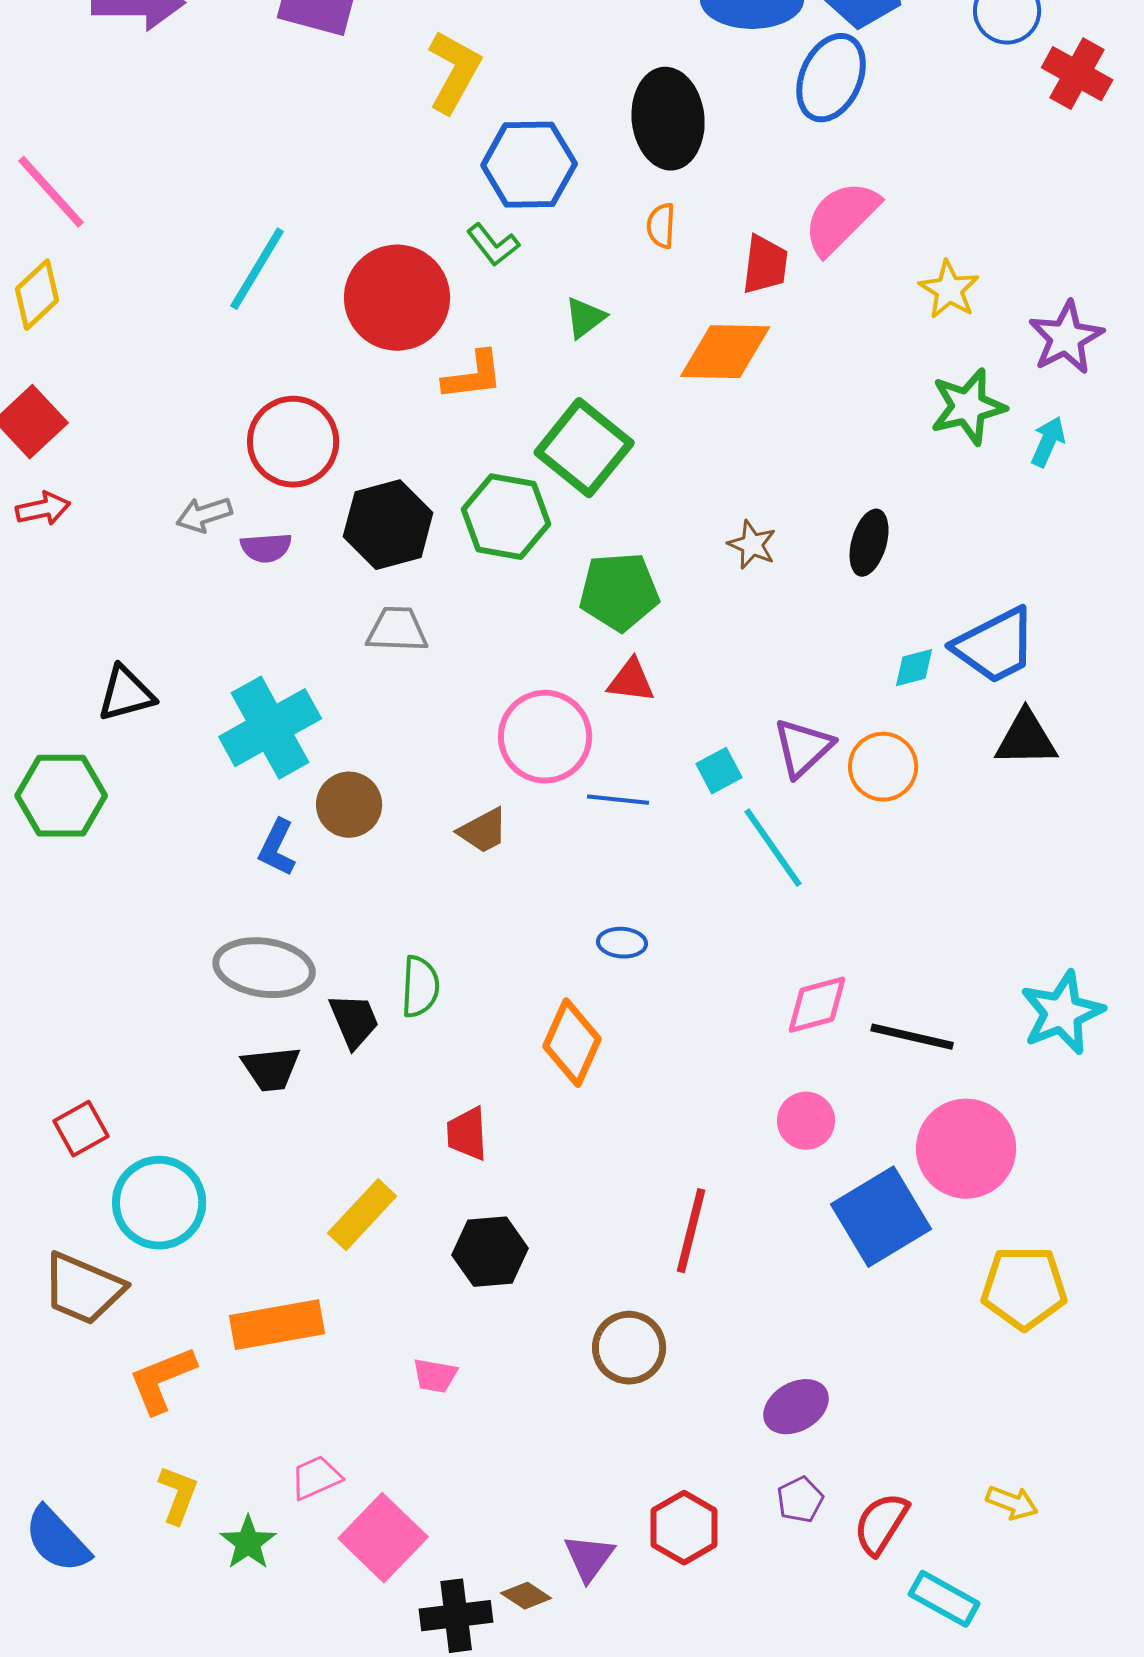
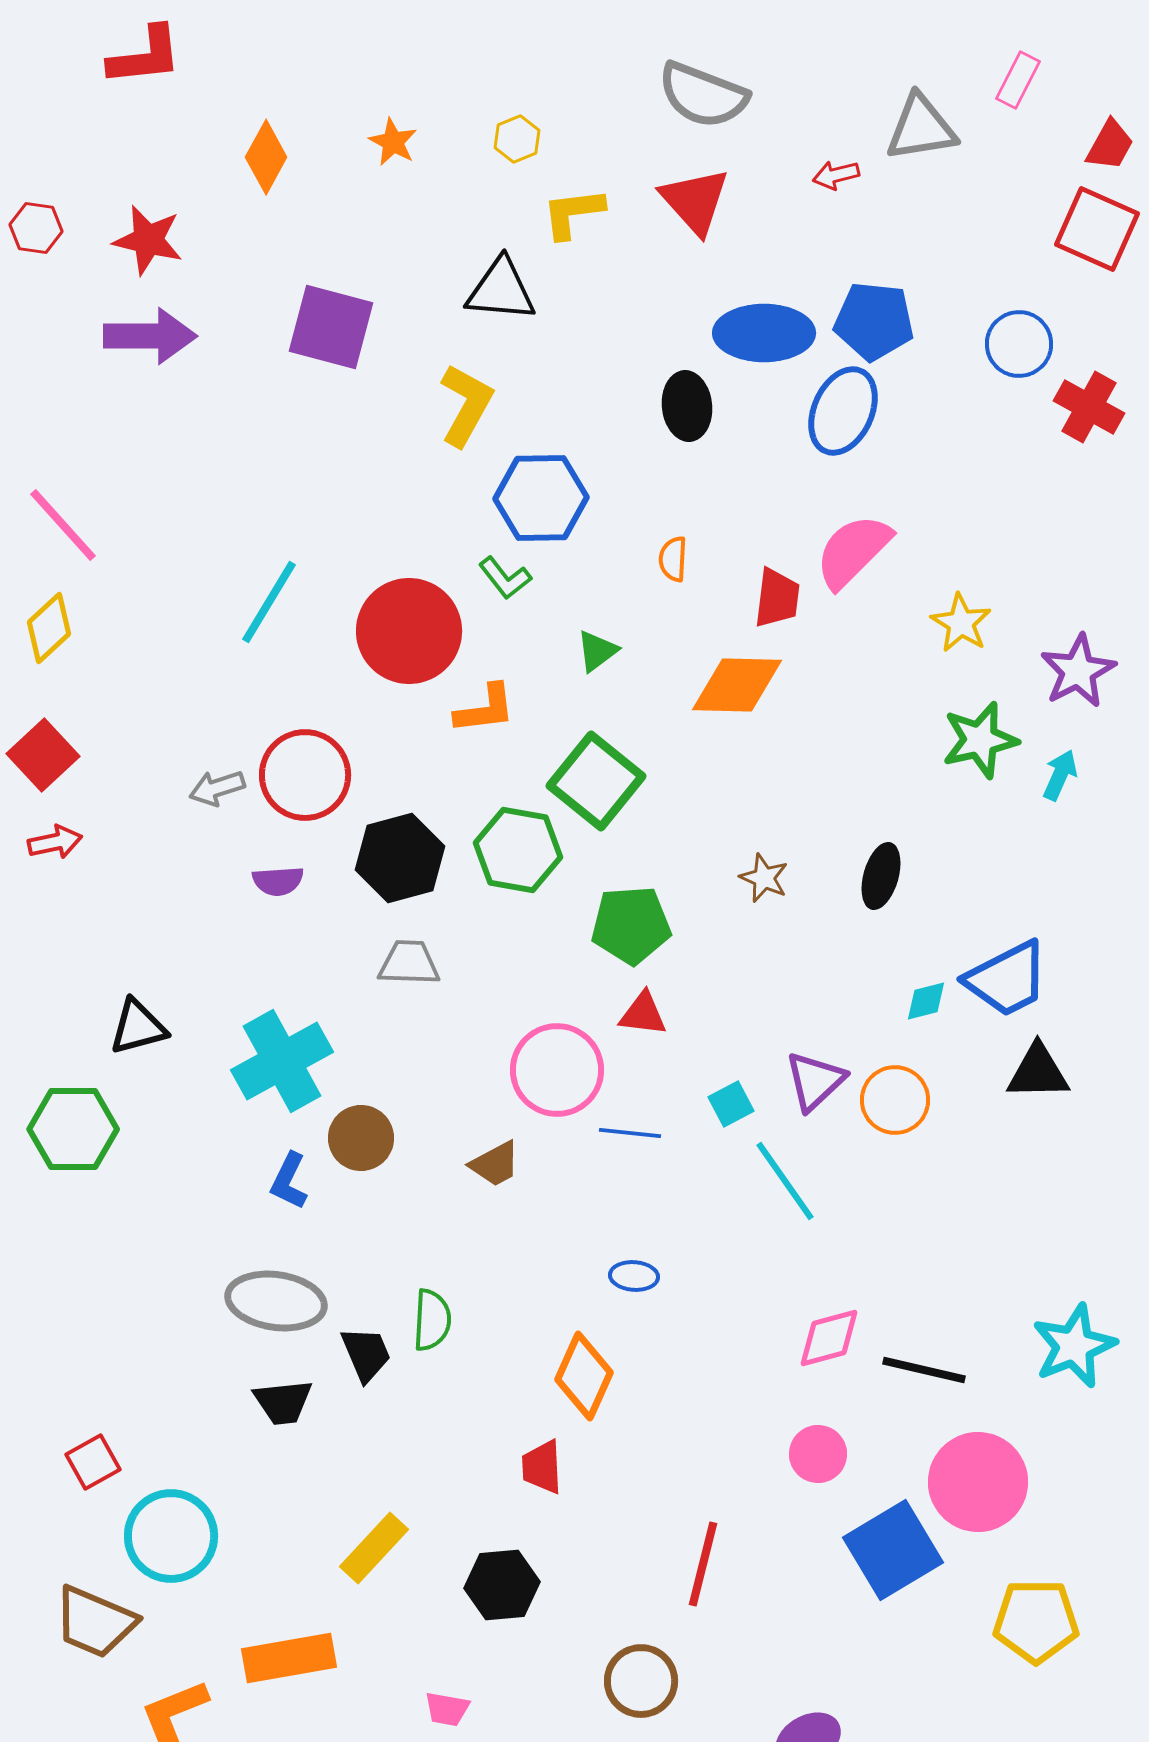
black ellipse: (668, 119) -> (687, 406), moved, size x0.7
gray arrow: (204, 515) -> (217, 788), moved
red trapezoid: (467, 1134) -> (542, 1467), moved

